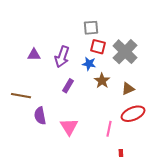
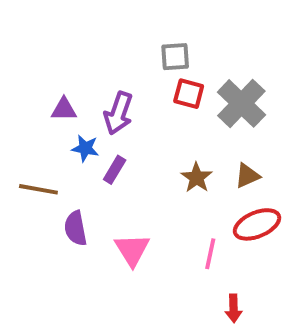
blue star: (89, 64) -> (85, 148), moved
brown star: (102, 81) -> (197, 178), moved
purple rectangle: (68, 86) -> (115, 170), moved

